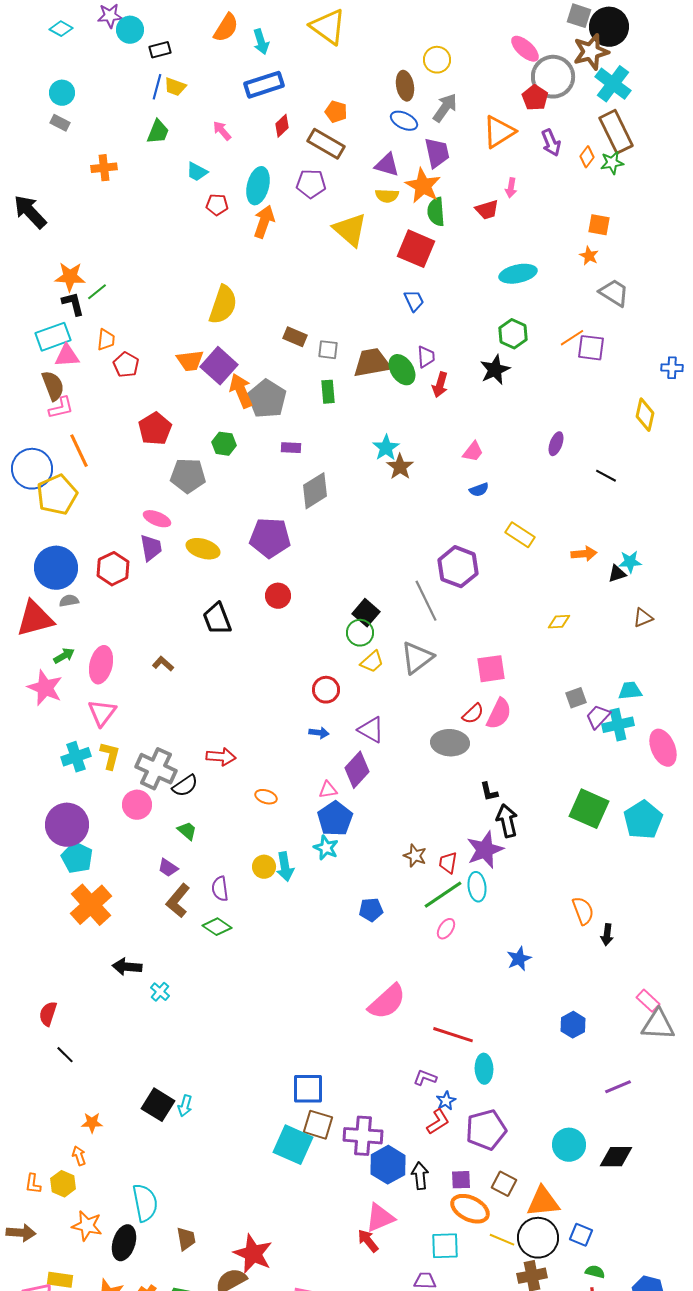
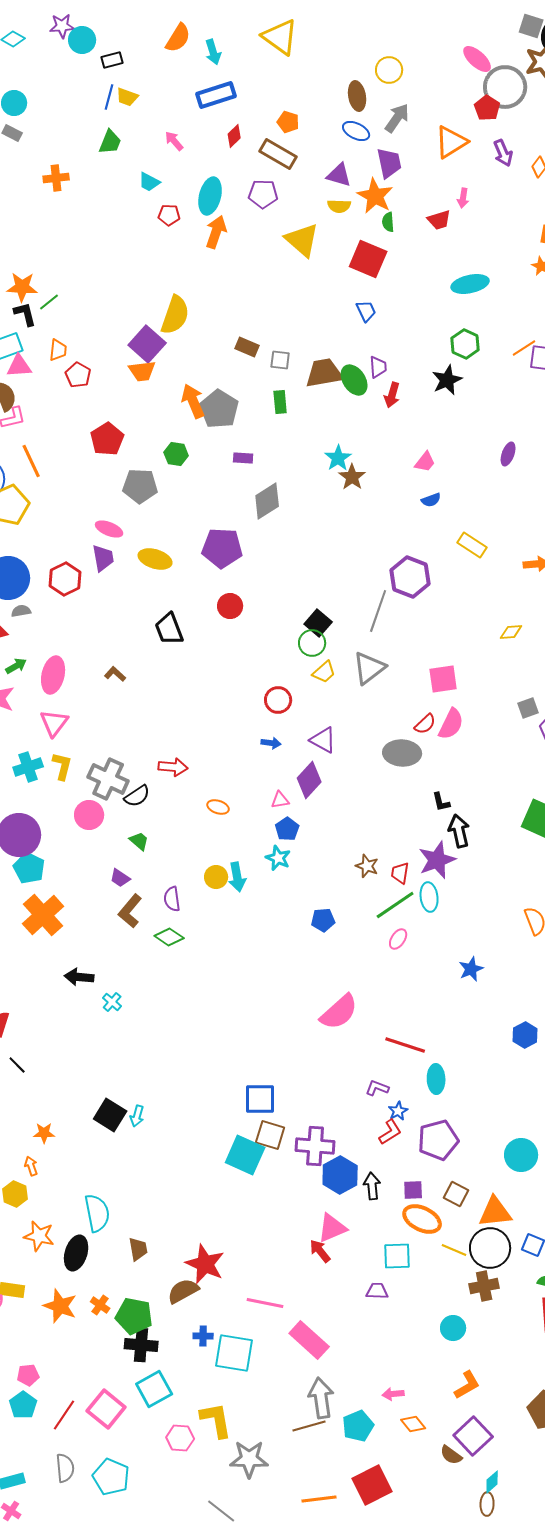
green semicircle: (436, 212) -> (388, 222), size x0.7
purple square: (219, 366) -> (147, 344), moved
gray line: (426, 601) -> (378, 611), turned 45
blue pentagon: (335, 819) -> (287, 829), size x0.7

